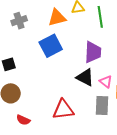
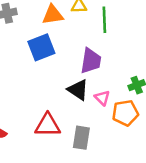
gray rectangle: (102, 105) -> (81, 138), moved

